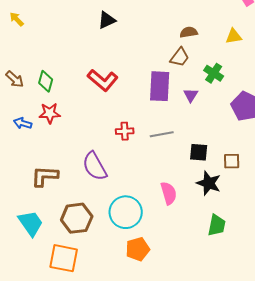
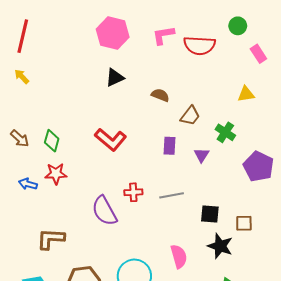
brown semicircle: (189, 32) -> (160, 95), moved, turned 30
purple rectangle: (160, 86) -> (170, 146), size x0.6
purple semicircle: (95, 166) -> (104, 211), moved

